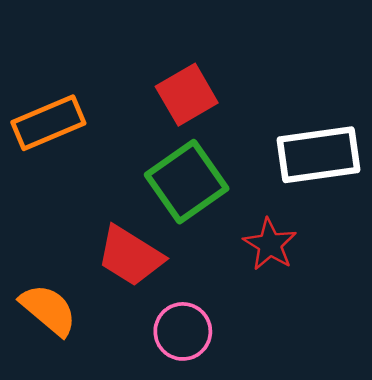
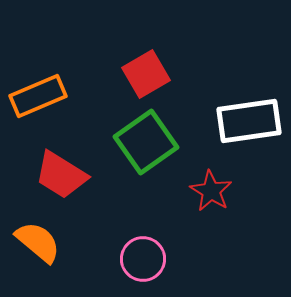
red trapezoid: (130, 256) -> (61, 175), moved

